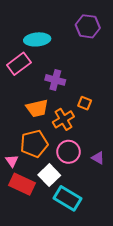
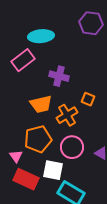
white square: (49, 175) -> (53, 170), turned -35

